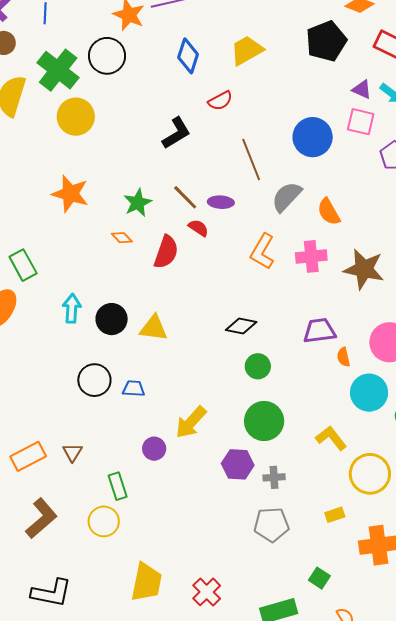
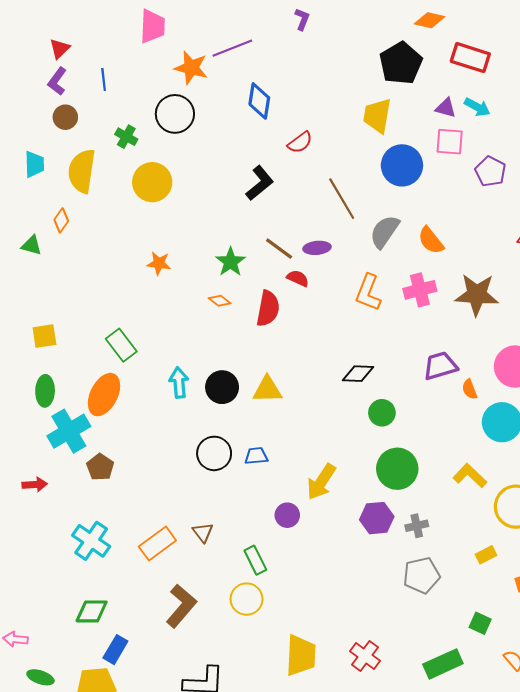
yellow trapezoid: (247, 50) -> (377, 116), moved, turned -42
green cross: (58, 70) -> (126, 137), size x0.5
orange star: (70, 194) -> (159, 263), size x0.6

